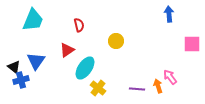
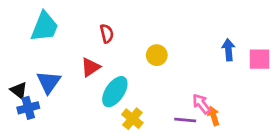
blue arrow: (169, 14) -> (228, 50), moved
pink arrow: (170, 77) -> (201, 104), moved

